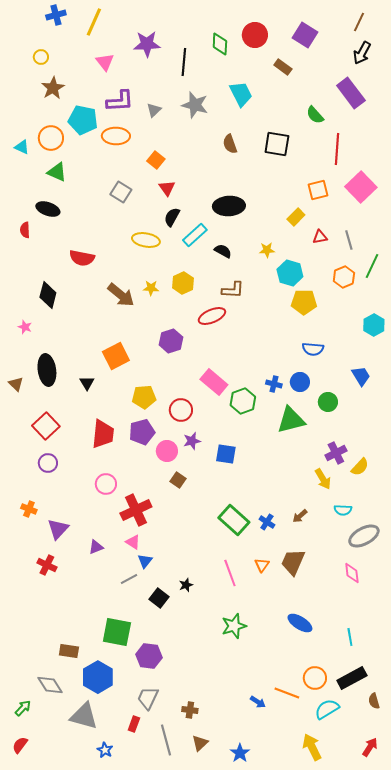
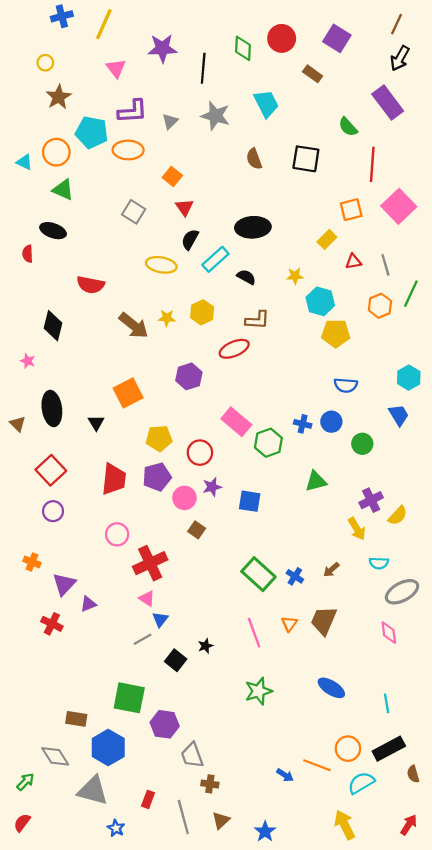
cyan hexagon: (374, 325) -> (409, 378), moved
green triangle: (291, 420) -> (316, 481), moved, size x0.7
purple triangle: (96, 547) -> (88, 604), moved
gray trapezoid: (148, 698) -> (192, 755), moved, turned -45

